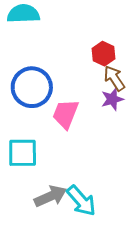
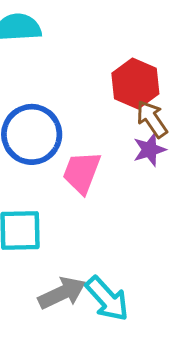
red hexagon: (103, 54) -> (135, 83), size x1.4

